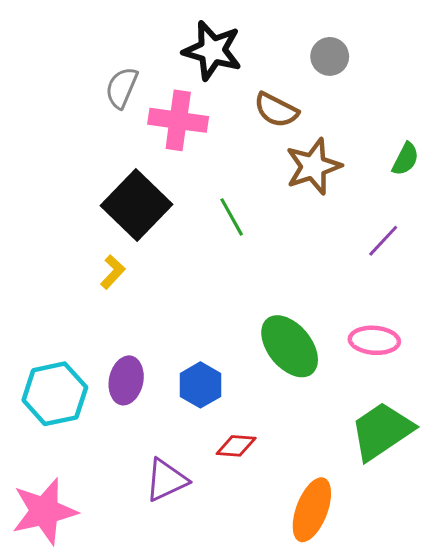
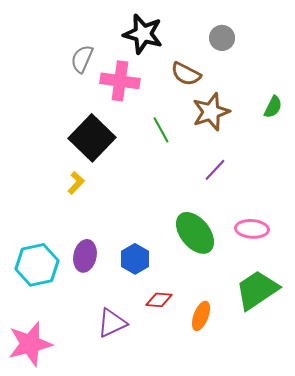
green line: (232, 217) -> (161, 130), moved
purple line: (383, 241) -> (215, 170), moved
orange ellipse: (312, 510) -> (201, 316), moved, size x0.7

